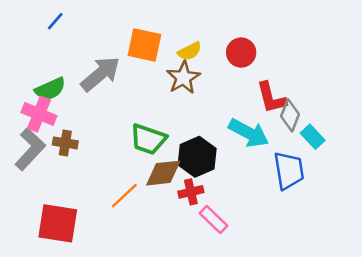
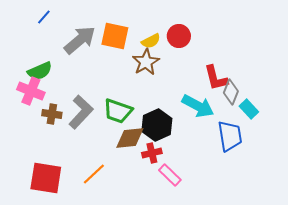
red circle: (241, 53) -> (179, 36), moved
gray arrow: (100, 74) -> (80, 40), moved
gray L-shape: (30, 149) -> (81, 112), moved
orange line: (124, 196) -> (94, 174), moved

